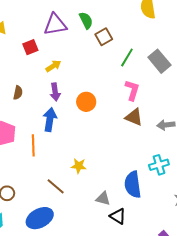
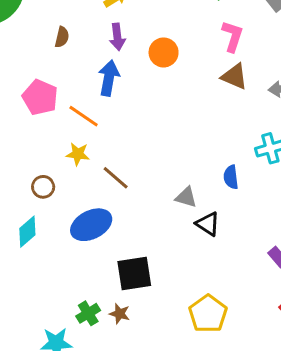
orange line: (33, 145) -> (84, 116), turned -55
yellow star: (79, 166) -> (78, 154), moved
blue semicircle: (133, 185) -> (231, 177), size x0.6

